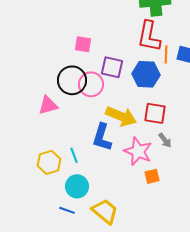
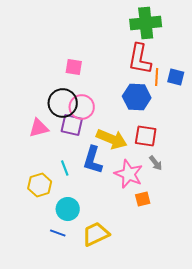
purple square: (112, 67) -> (72, 125), moved
cyan line: (74, 155) -> (65, 168), moved
yellow trapezoid: (105, 211) -> (96, 234), turned -64

